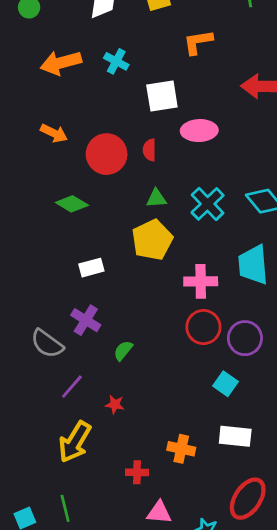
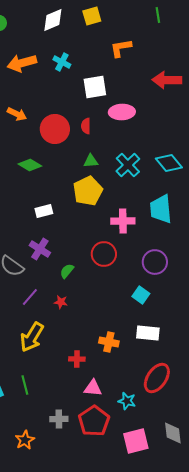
red circle: (203, 327) -> (104, 254), moved
red star: (115, 405) -> (61, 302), moved

